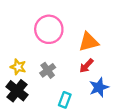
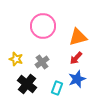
blue star: (99, 87) -> (77, 79), moved
black cross: (17, 91) -> (27, 84), moved

